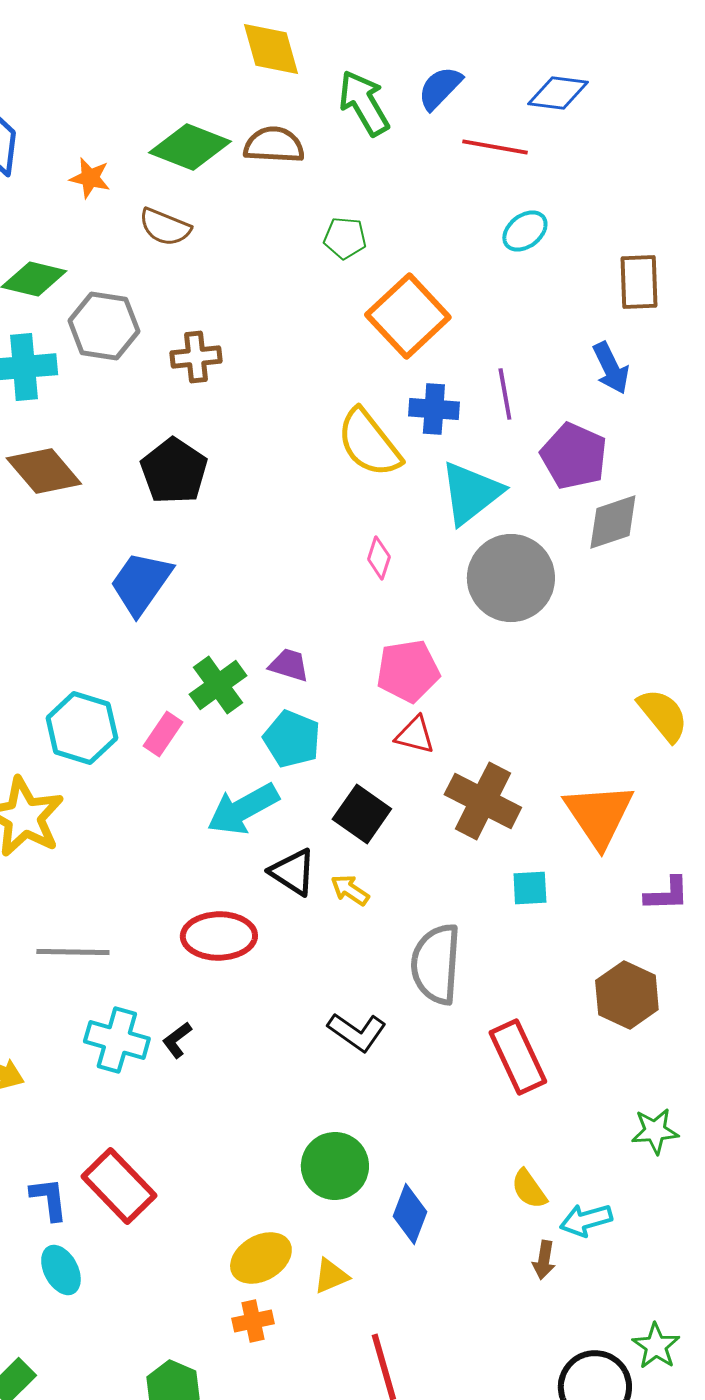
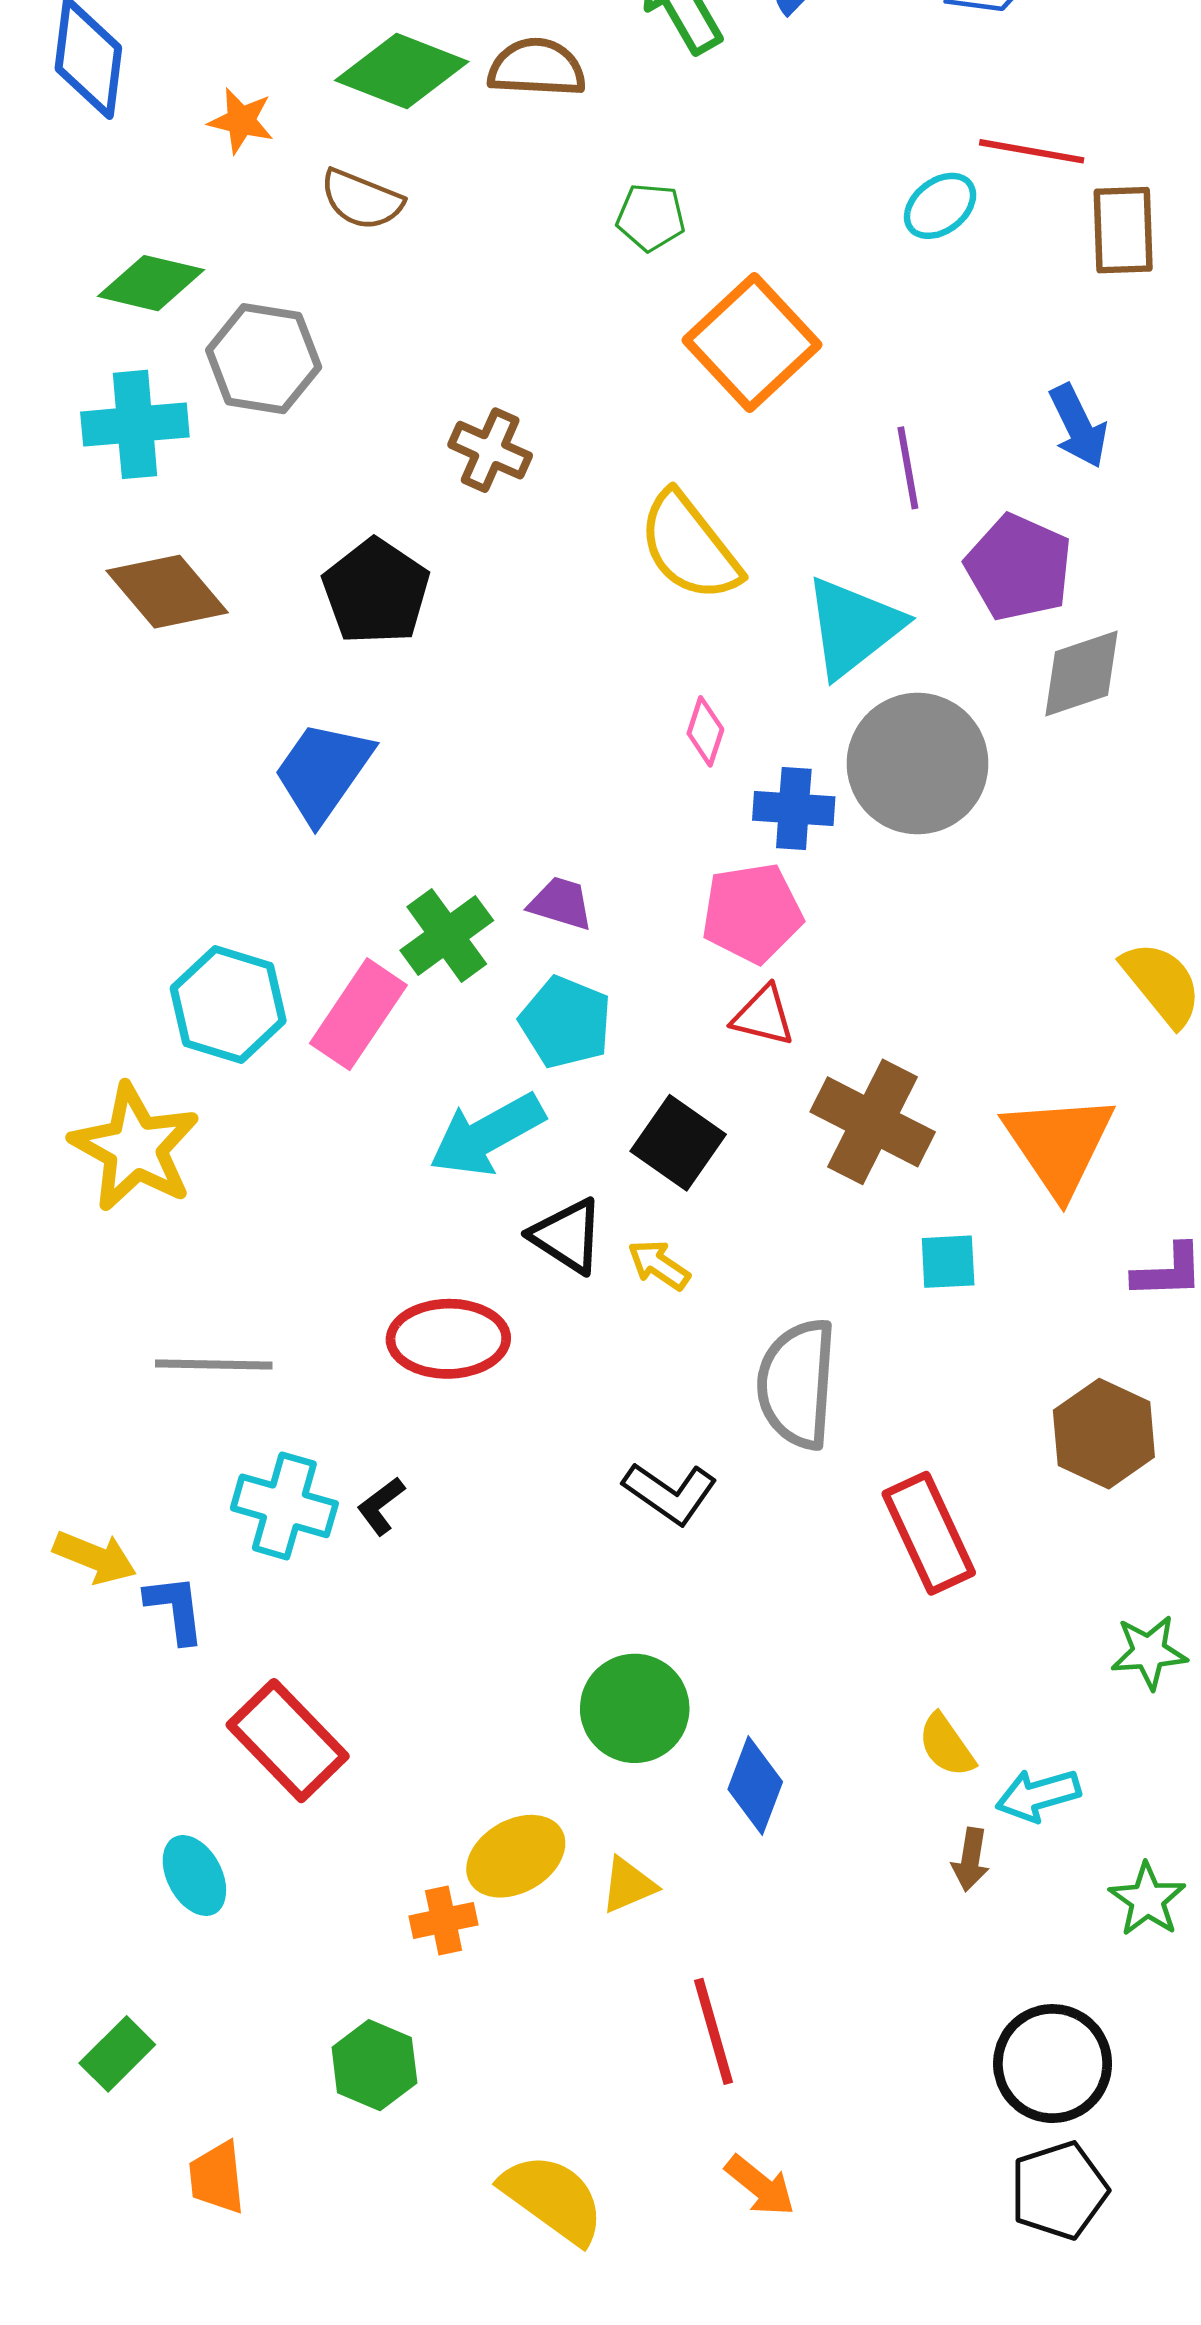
red line: (495, 147) -> (1032, 151), moved
brown rectangle: (639, 282) -> (1123, 230), moved
brown cross: (196, 357) -> (490, 450), moved, turned 30
blue cross: (434, 409) -> (794, 809), moved
pink rectangle: (163, 734) -> (358, 1014), size x1.5
blue L-shape: (49, 1199) -> (175, 1609), moved
orange cross: (253, 1321) -> (444, 1920), moved
green star: (656, 1346) -> (1147, 1900), moved

